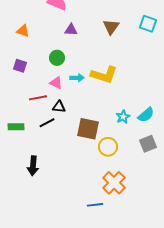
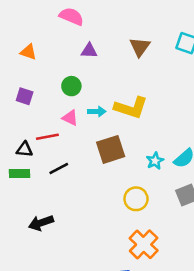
black triangle: (59, 107) -> (25, 149), moved
brown square: (88, 129) -> (111, 149), moved, turned -30
black arrow: (33, 166) -> (41, 223), turned 66

